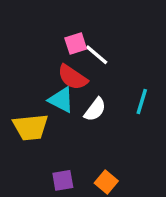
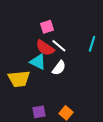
white line: (97, 55) -> (59, 46), moved
cyan line: (142, 101) -> (92, 44), moved

